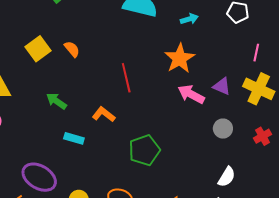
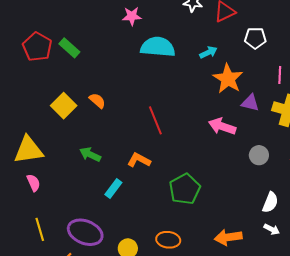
orange star: (180, 58) -> (228, 79), moved
purple triangle: (222, 86) -> (250, 103), moved
cyan rectangle: (74, 138) -> (113, 189), turned -60

